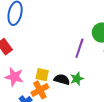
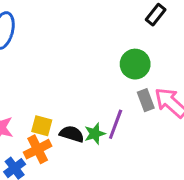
purple line: (79, 48) -> (116, 124), moved

